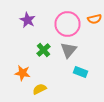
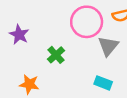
purple star: (28, 20) -> (19, 35), moved
gray triangle: (68, 50) -> (108, 46), moved

